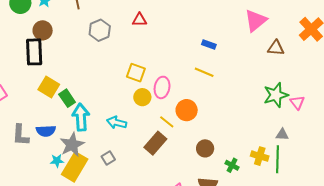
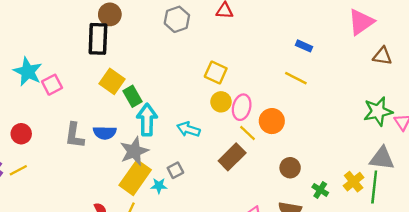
pink ellipse: (162, 87) -> (242, 107), moved
gray triangle: (282, 135) -> (382, 158), size x1.6
yellow cross: (260, 156) -> (354, 182), turned 30
cyan star: (57, 161) -> (159, 186), moved

